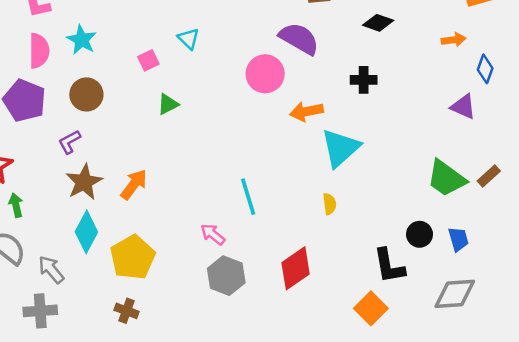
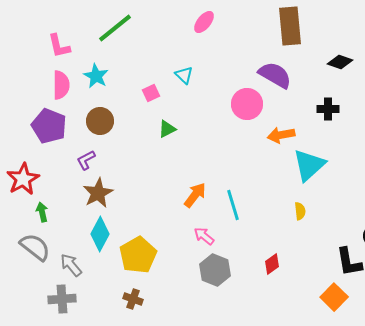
orange arrow: (134, 184) -> (195, 195), moved
red diamond: (296, 268) -> (272, 264), size x0.6

